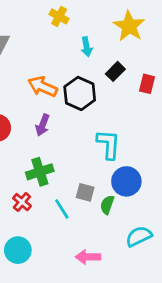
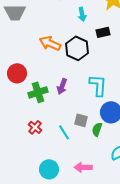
black rectangle: (115, 71) -> (103, 32), turned 32
purple arrow: (43, 125) -> (62, 86), moved
green cross: (40, 172) -> (38, 92), moved
cyan circle: (18, 250) -> (49, 169), moved

